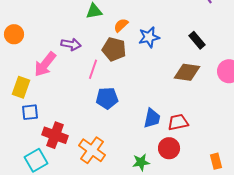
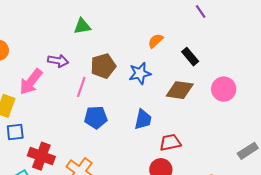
orange semicircle: (121, 25) -> (156, 41), moved
blue star: (149, 37) -> (140, 73), moved
brown pentagon: (114, 49) -> (103, 66), turned -30
blue trapezoid: (152, 118) -> (143, 119), moved

